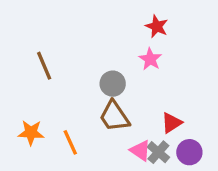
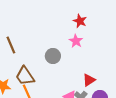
brown trapezoid: (114, 116) -> (25, 76), moved

